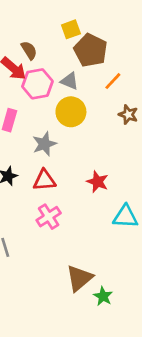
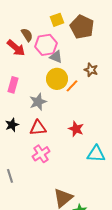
brown pentagon: (90, 50) -> (82, 27), moved
orange line: (113, 81) -> (72, 86), moved
pink hexagon: (37, 84) -> (46, 45), moved
brown star: (128, 115) -> (91, 70), moved

